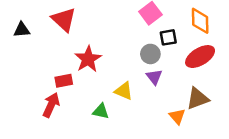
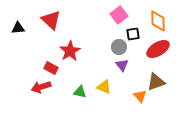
red rectangle: (64, 81) -> (51, 68), turned 40
yellow triangle: (124, 91) -> (104, 87), moved
red arrow: (51, 105) -> (41, 87), turned -132

